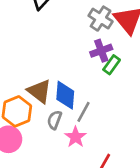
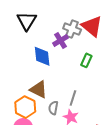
purple cross: (101, 51) -> (61, 40), moved
blue diamond: (65, 95) -> (42, 56), moved

